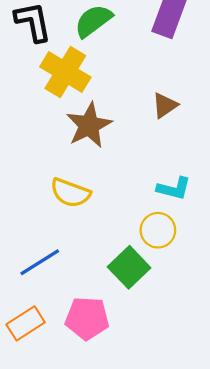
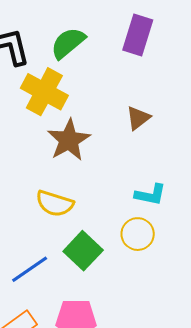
green square: (129, 267) -> (83, 251), moved

